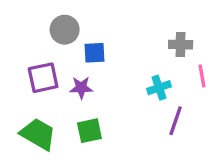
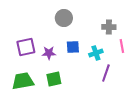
gray circle: (65, 30) -> (64, 18), moved
blue square: (94, 53) -> (73, 47), moved
green trapezoid: (38, 134) -> (23, 81), turned -40

